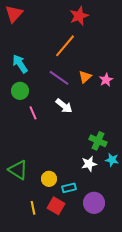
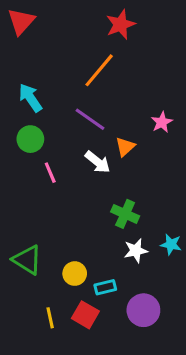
orange triangle: (85, 77) -> (125, 147), moved
green cross: (98, 141) -> (125, 214), moved

